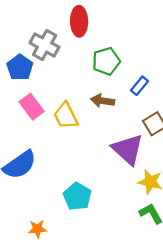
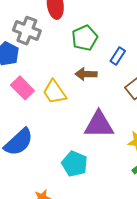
purple triangle: (128, 149) -> (99, 125), moved, turned -36

